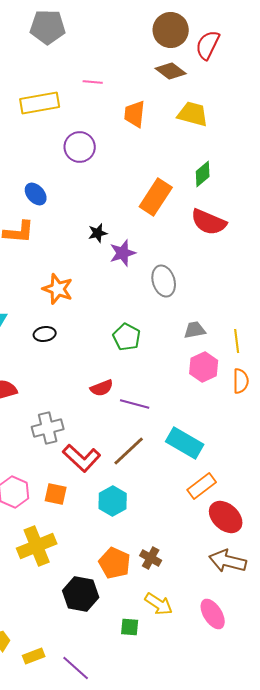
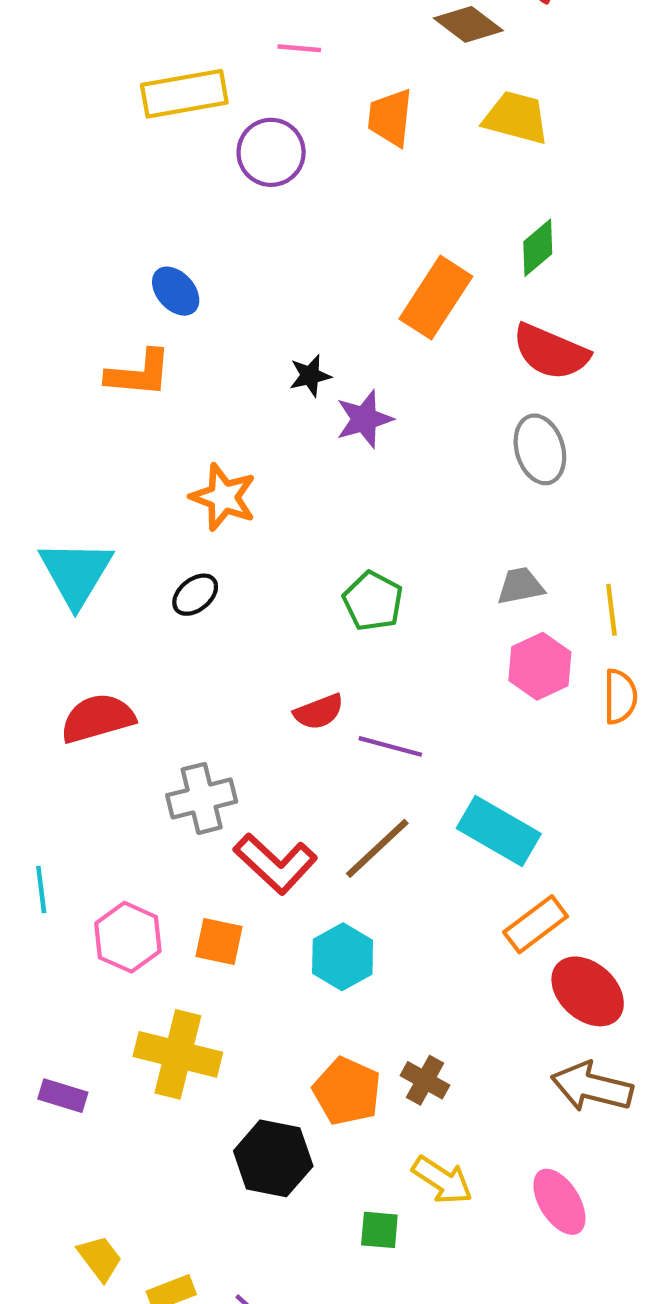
purple circle: (80, 147) -> (271, 152), moved
gray ellipse: (164, 281) -> (540, 449), moved
black ellipse: (45, 334) -> (195, 595), turned -30
yellow cross: (37, 546) -> (178, 1054), turned 36

